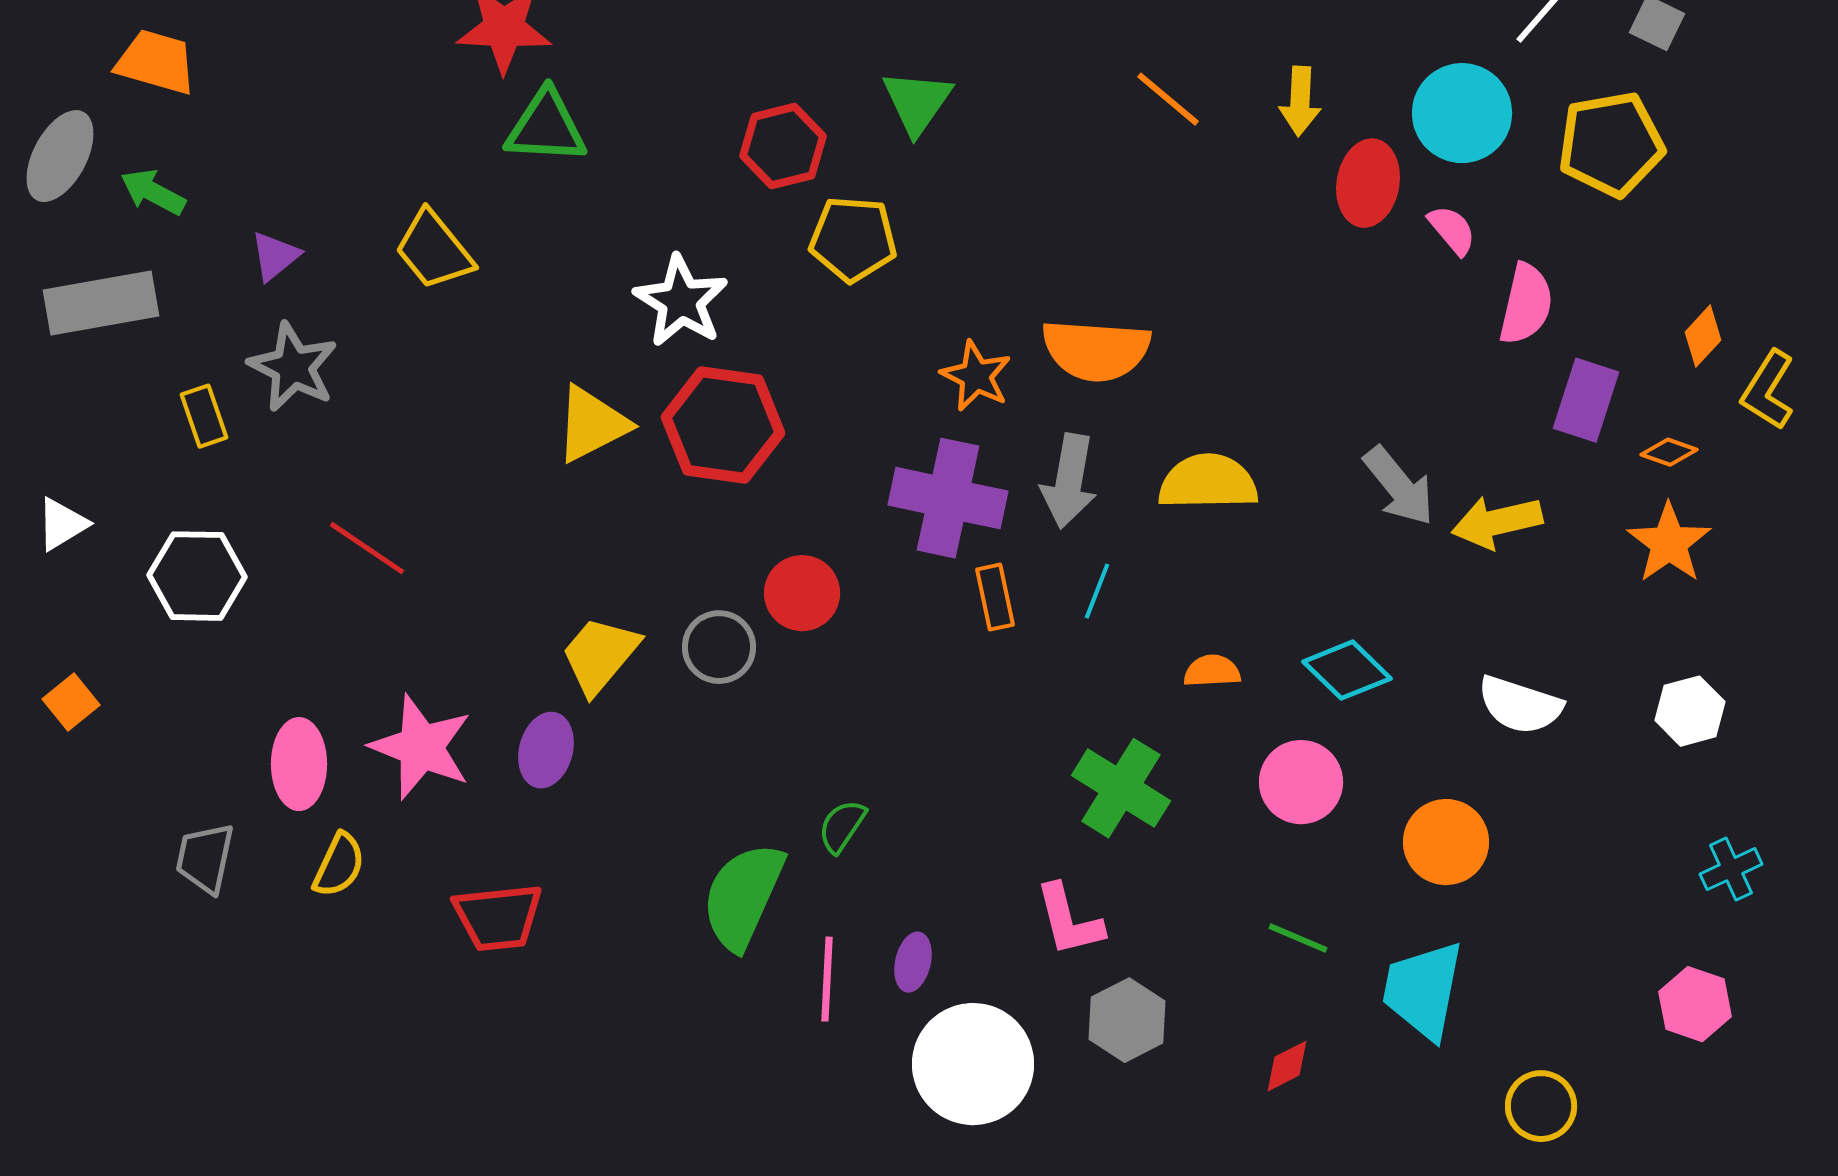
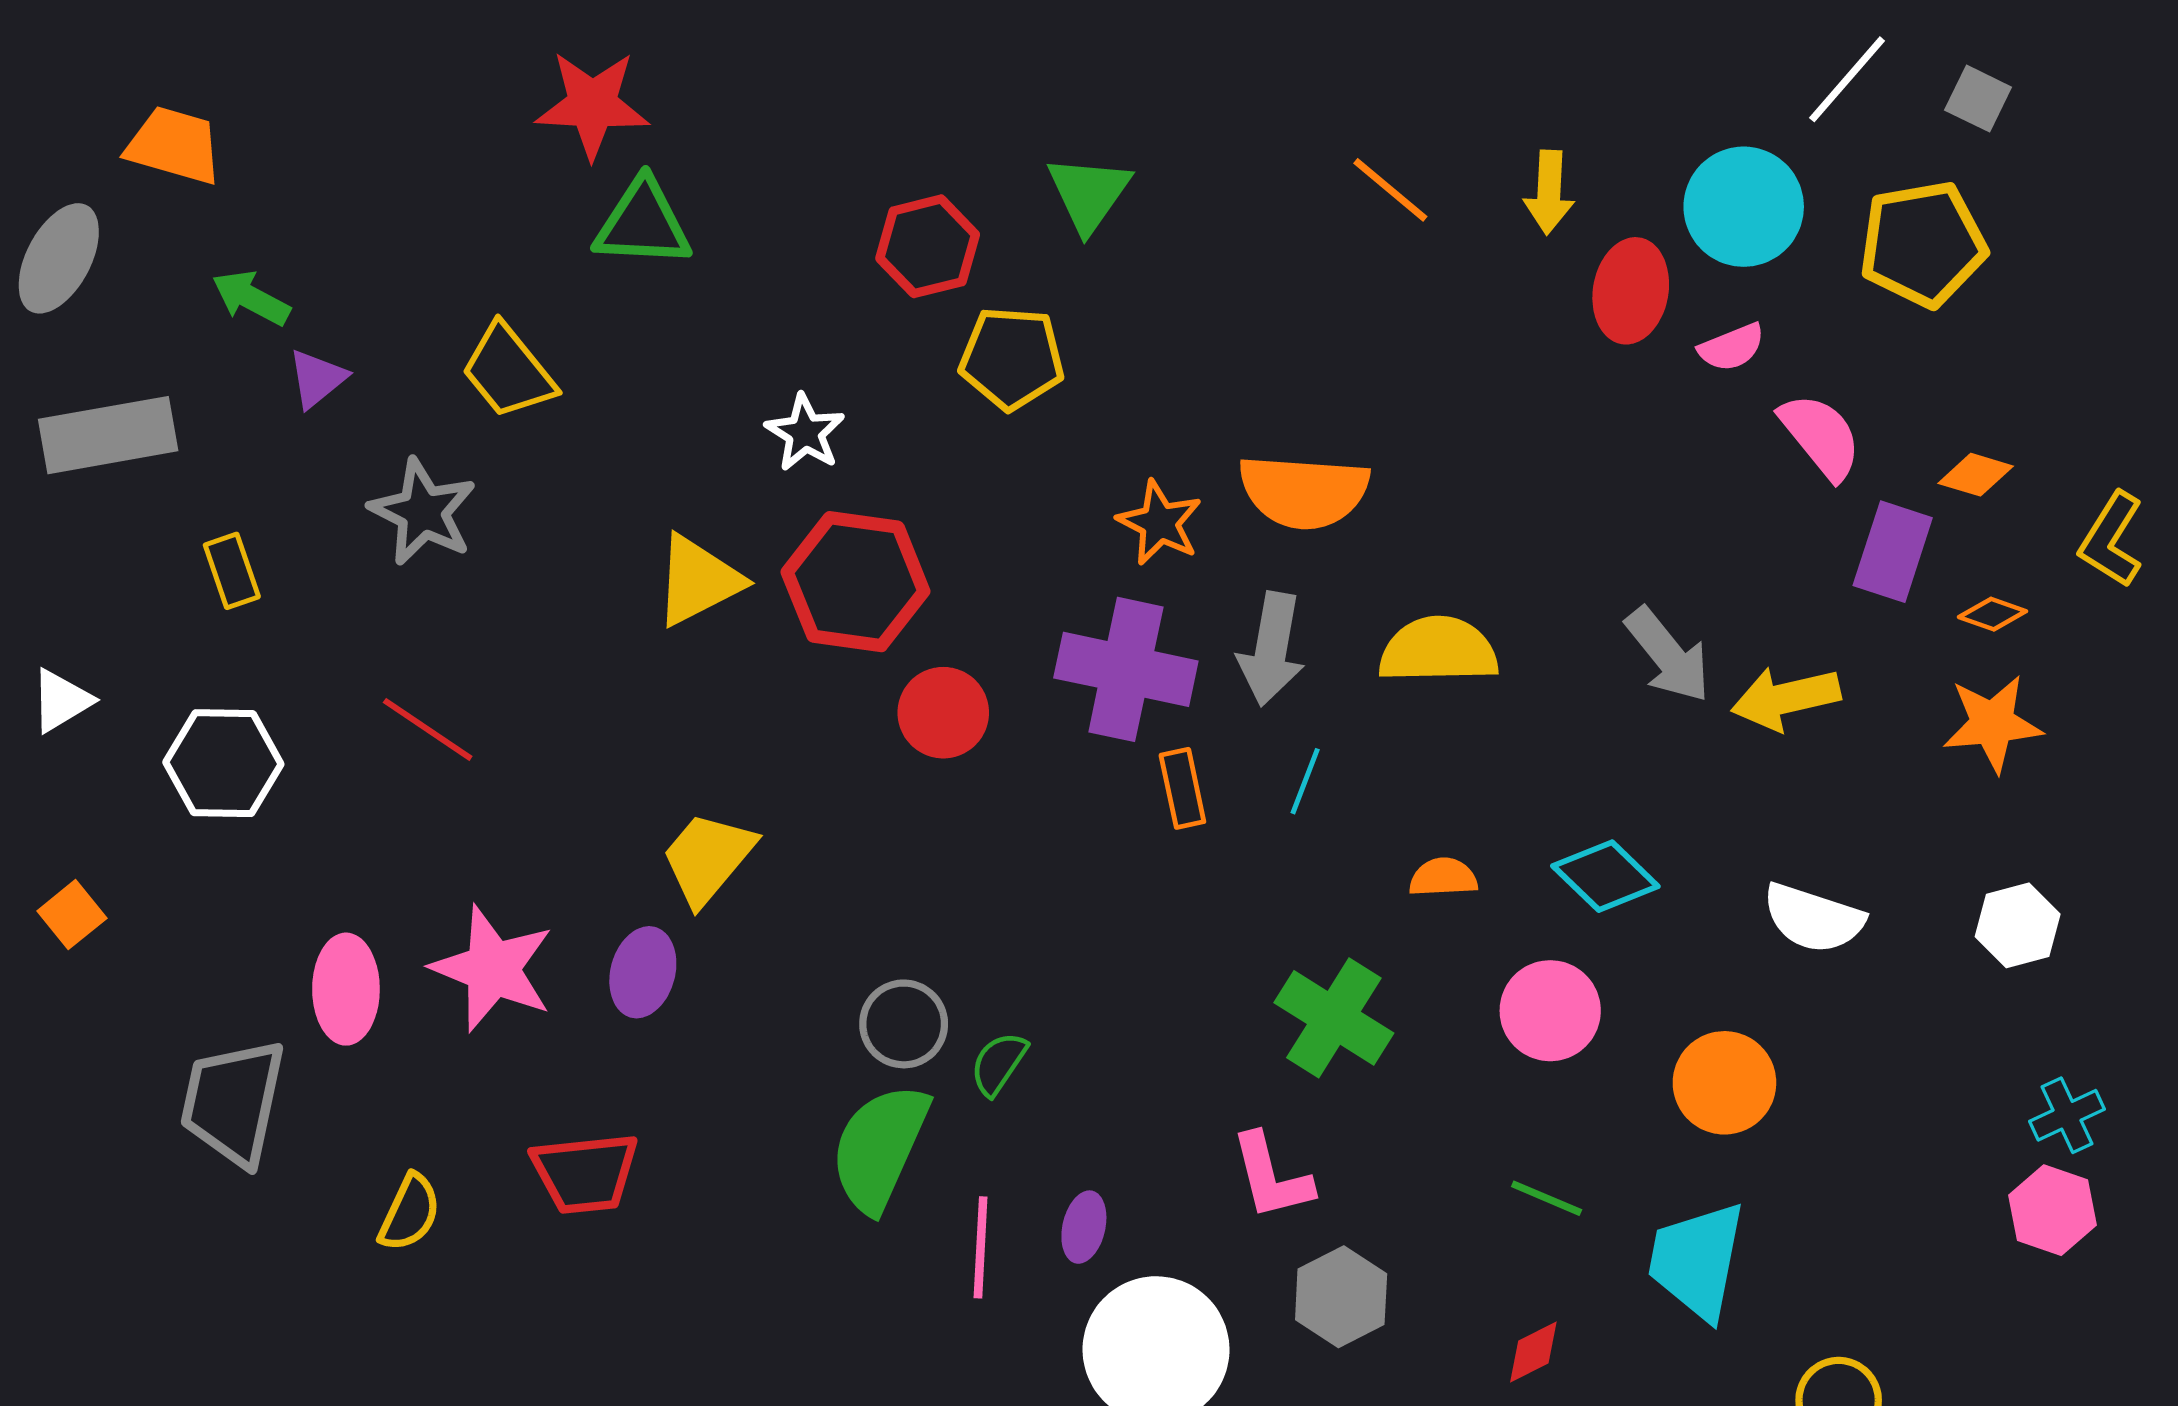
green arrow: (153, 192) -> (251, 298), moved
pink semicircle: (1452, 230) -> (1732, 347), turned 108
white star: (681, 301) -> (805, 433), size x0.7
pink semicircle: (1526, 304) -> (1821, 436), turned -52
orange diamond: (1703, 336) -> (1976, 475), moved, turned 64
gray star: (293, 367) -> (423, 512), moved
orange star: (1669, 543) -> (1992, 723), turned 30
red circle: (802, 593) -> (943, 713), moved
gray circle: (719, 647) -> (904, 1024), moved
gray trapezoid: (205, 858) -> (233, 1102), size x1.5
yellow semicircle: (339, 865) -> (410, 1213), moved
pink hexagon: (1695, 1004) -> (2053, 1210), moved

